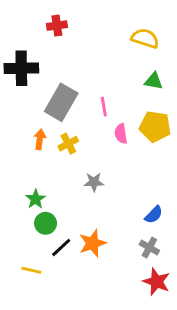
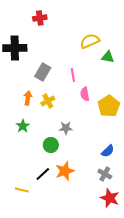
yellow semicircle: (145, 38) -> (90, 41), moved, turned -42
gray rectangle: (61, 102) -> (43, 72), size x0.7
yellow pentagon: (155, 127) -> (109, 106), moved, turned 30
green star: (36, 199) -> (23, 126), moved
green circle: (46, 223) -> (51, 145), moved

